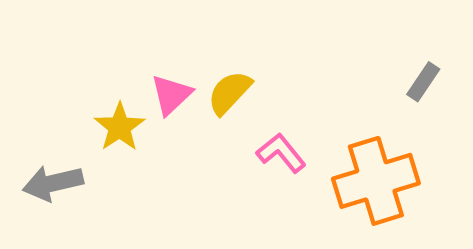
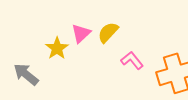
gray arrow: (53, 183) -> (26, 74), turned 52

